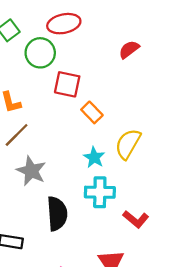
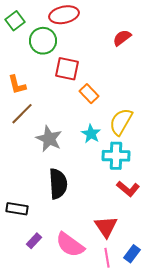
gray star: (31, 171) -> (49, 139), moved
cyan cross: (100, 192) -> (116, 156), moved

